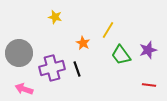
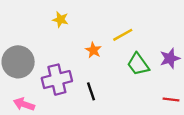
yellow line: (108, 30) -> (123, 35), turned 30
black line: (77, 69) -> (91, 91), moved

